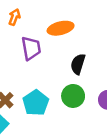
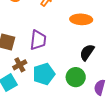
purple trapezoid: (31, 48) -> (38, 40), moved

